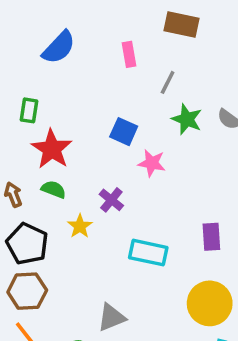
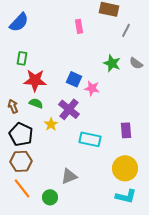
blue semicircle: (59, 47) -> (19, 22), moved
gray line: (168, 82) -> (126, 30), moved
blue square: (124, 132) -> (74, 79), moved
red star: (52, 149) -> (35, 80), turned -30
purple cross: (111, 200) -> (69, 109), size x1.5

